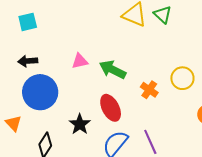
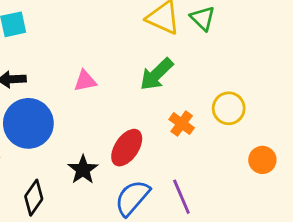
green arrow: (113, 70) -> (156, 74), moved, turned -72
red ellipse: (111, 108) -> (127, 148), turned 60

